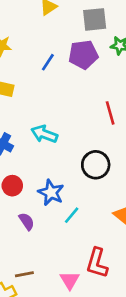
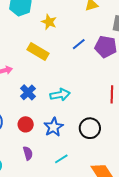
cyan arrow: (44, 134) -> (60, 95), turned 132
blue star: (51, 192) -> (54, 127), moved

